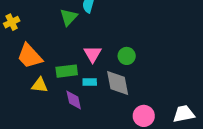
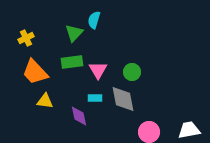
yellow cross: (12, 22) -> (26, 38), moved
green rectangle: (67, 71) -> (72, 62), moved

